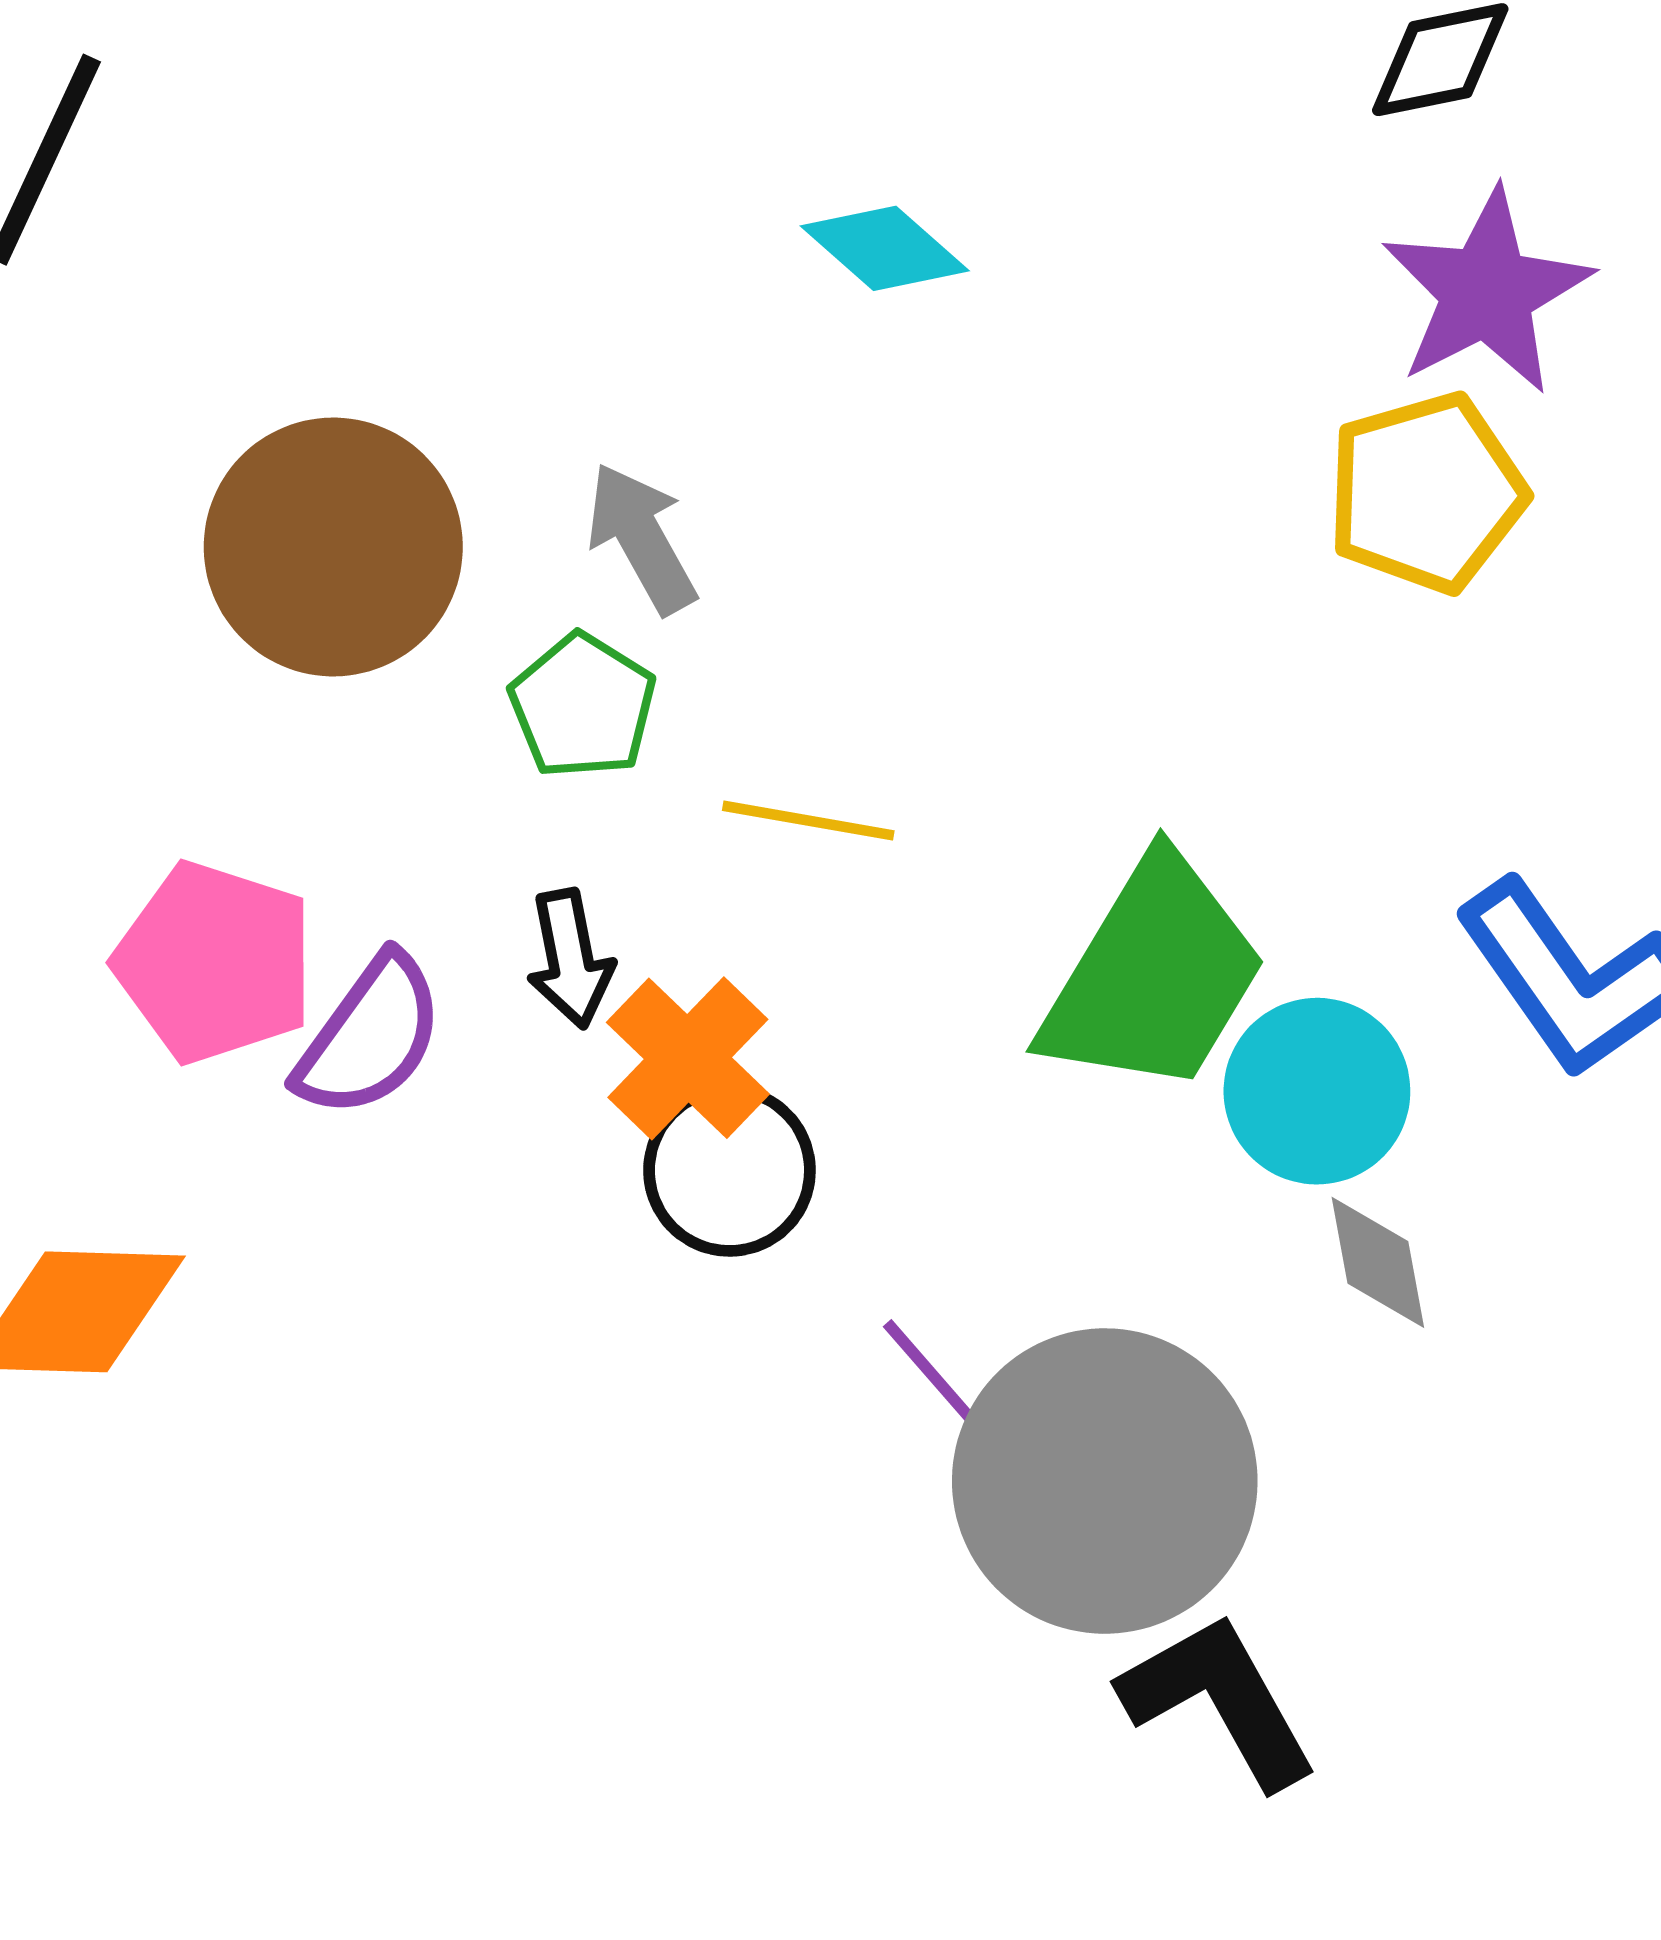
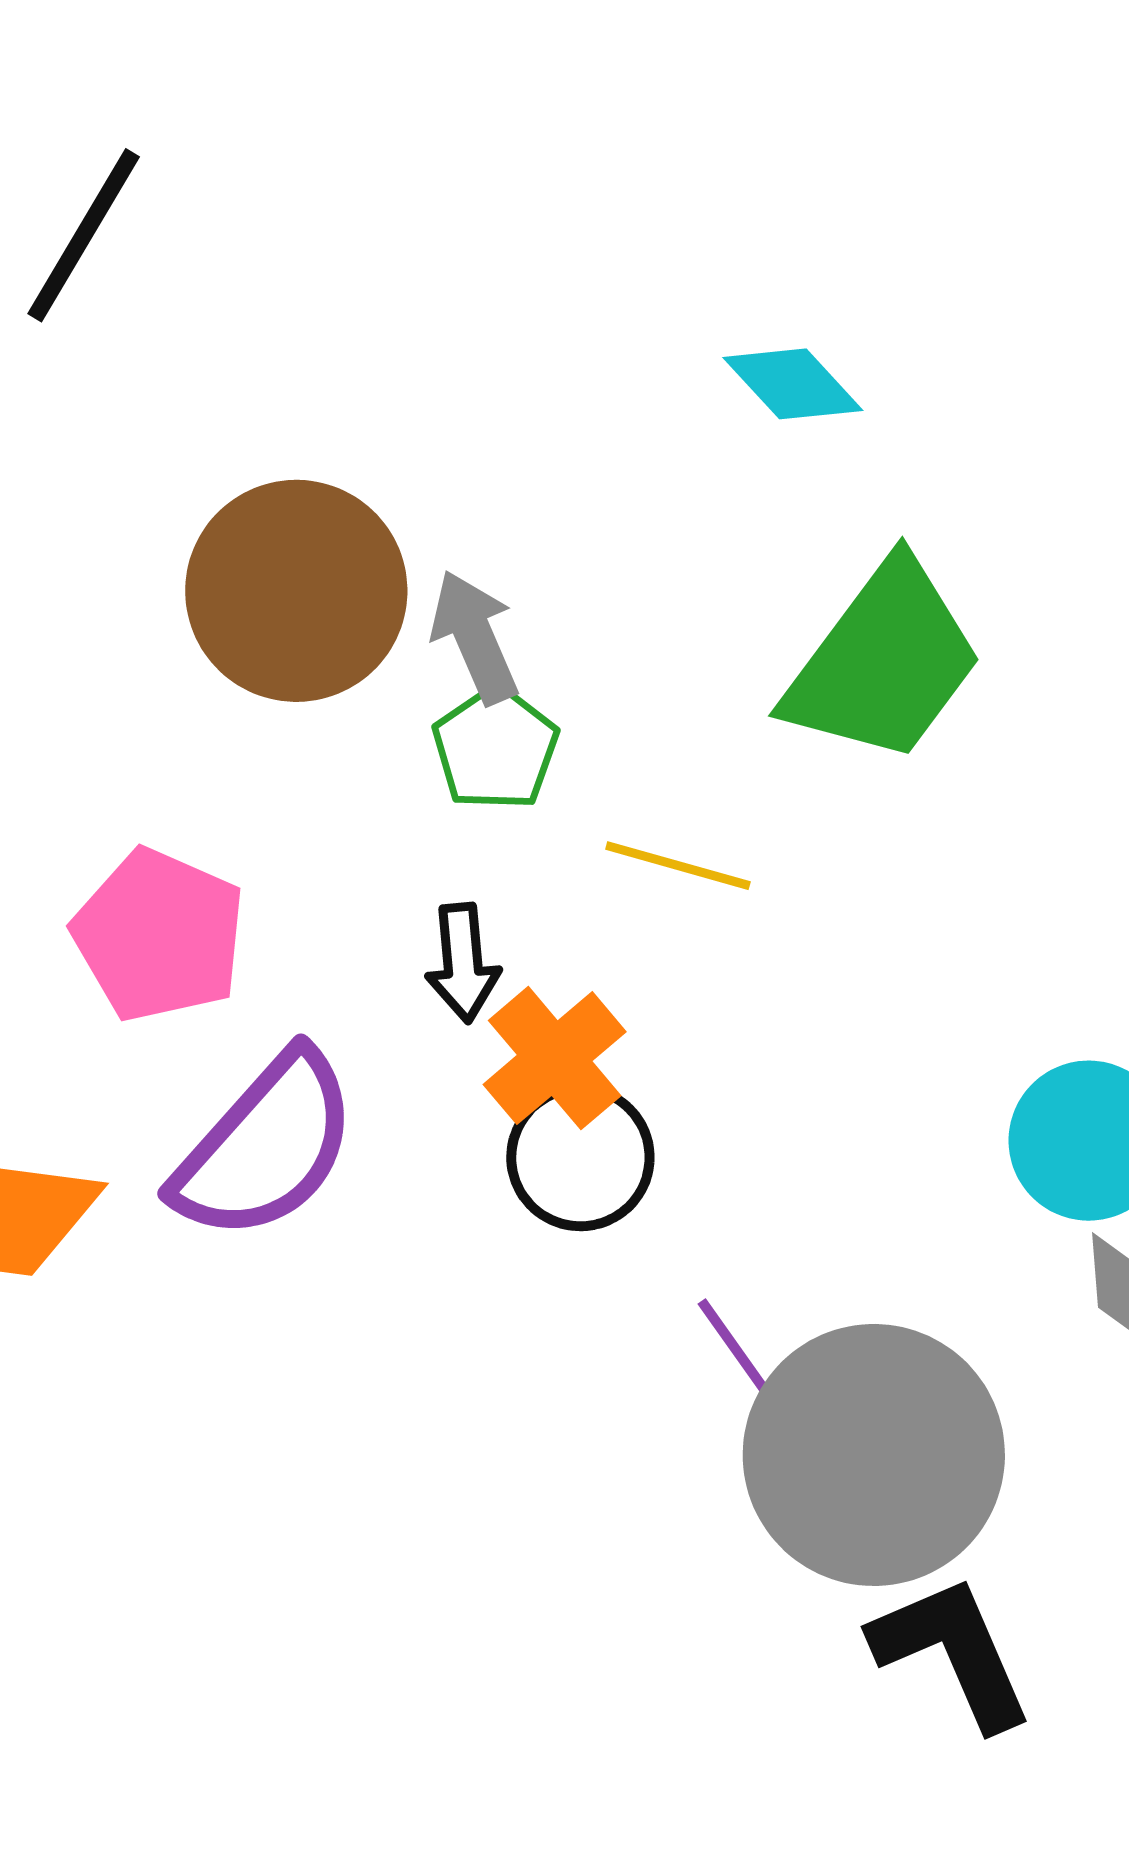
gray arrow: (641, 538) -> (475, 637), moved
green trapezoid: (1153, 976) -> (883, 662), moved
purple semicircle: (370, 1036) -> (266, 1147), moved, size x1.4

